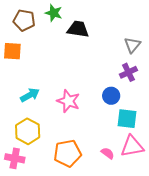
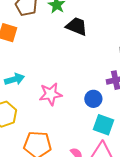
pink star: (68, 101) -> (51, 94), turned 30

